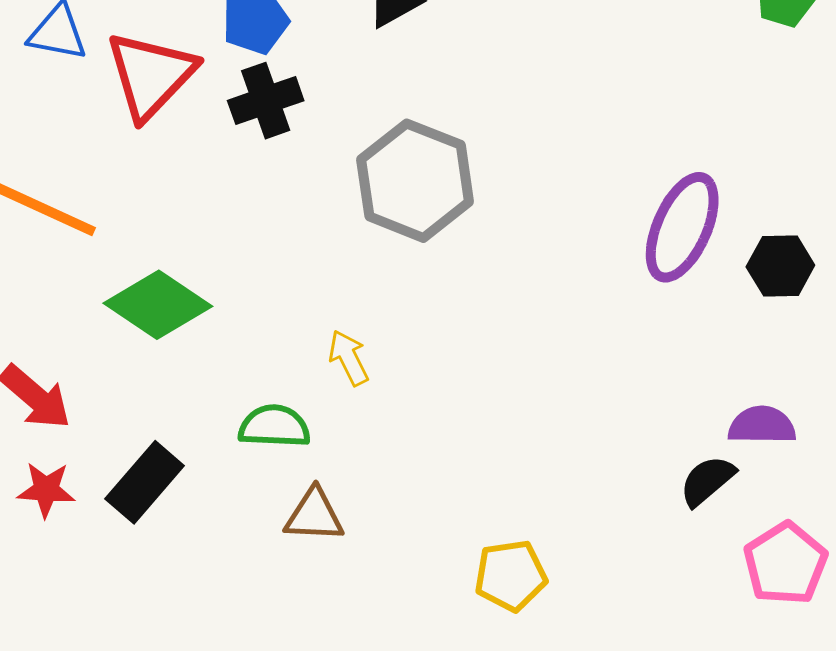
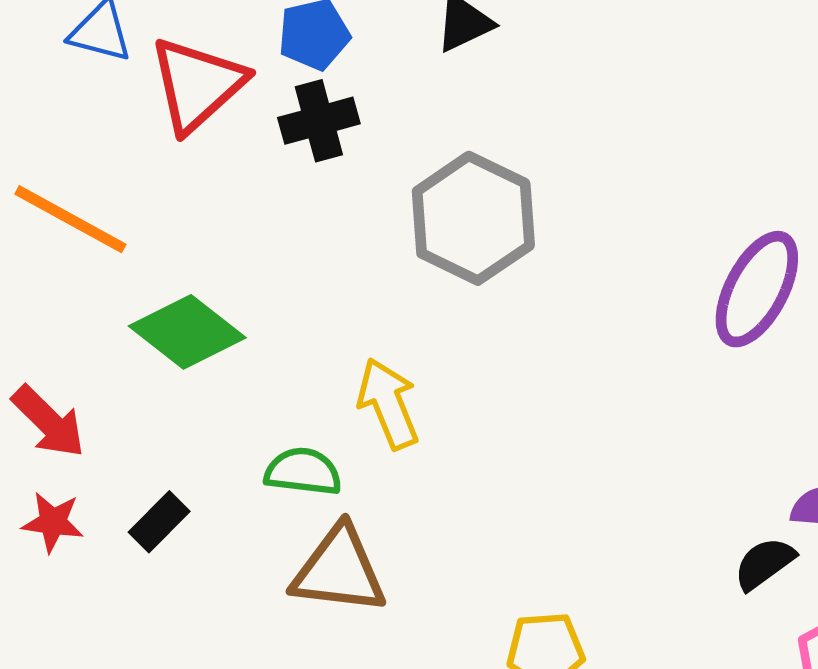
yellow arrow: (349, 358) -> (388, 404), size x1.5
black rectangle: (145, 482) -> (159, 522), size x0.7
brown triangle: (314, 515) -> (339, 570), size x1.5

